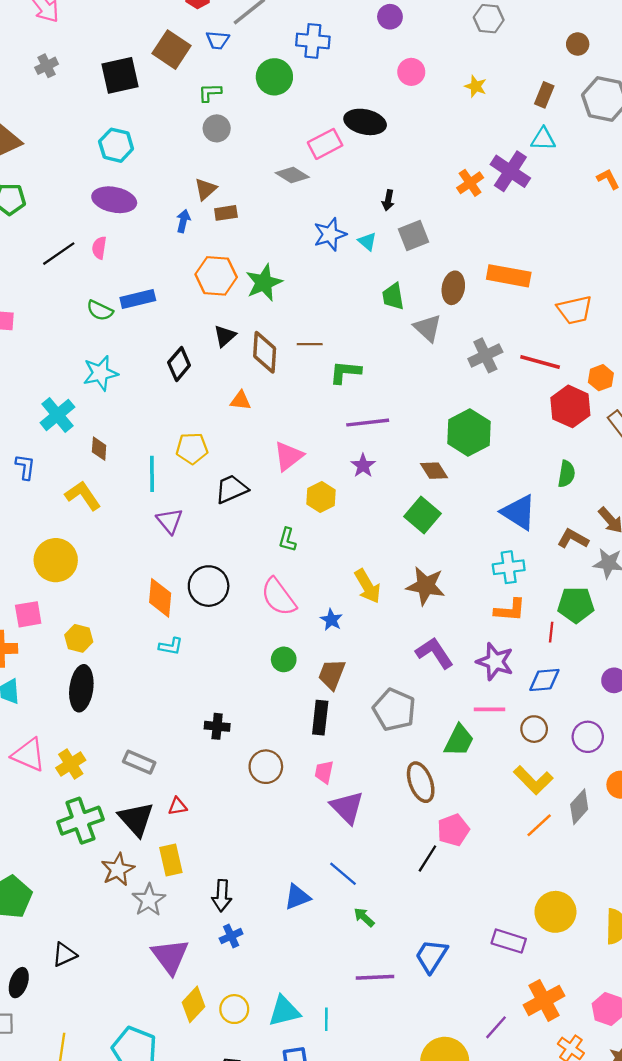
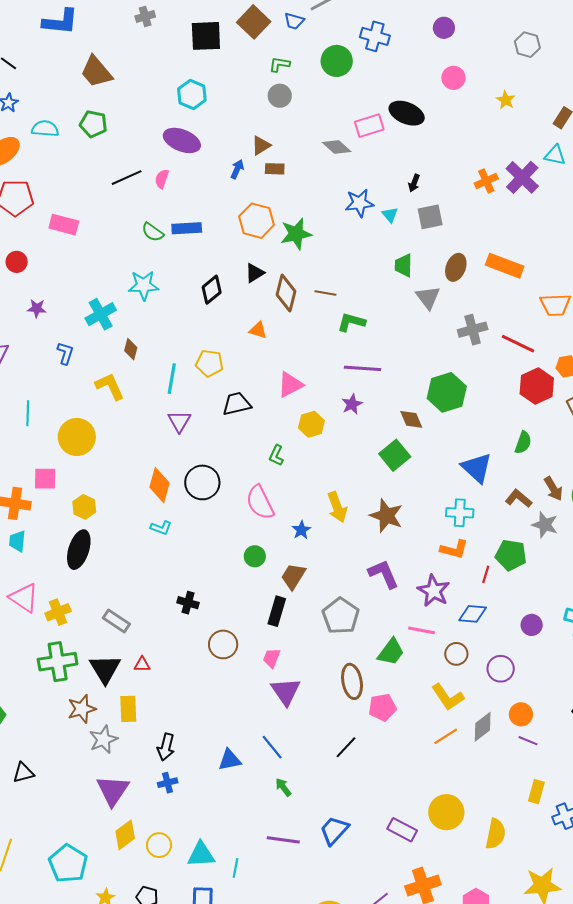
pink pentagon: (453, 830) -> (382, 707), moved

